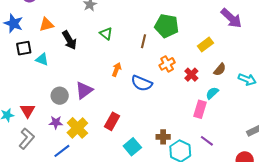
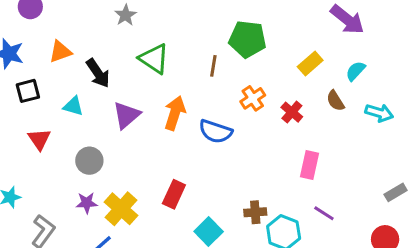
green triangle: (106, 34) -> (154, 59), size x1.5
cyan triangle: (42, 59) -> (73, 106), moved
orange arrow: (117, 69) -> (175, 113), size x1.5
brown semicircle: (220, 69) -> (335, 101), turned 112
purple triangle: (84, 90) -> (126, 115), moved
cyan semicircle: (212, 93) -> (355, 71), moved
red triangle: (28, 111) -> (39, 139), moved

